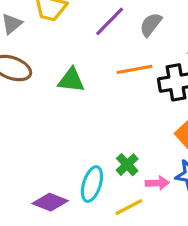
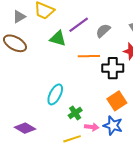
green triangle: (71, 80) -> (58, 38), moved
cyan ellipse: (92, 184) -> (55, 94), moved

